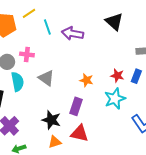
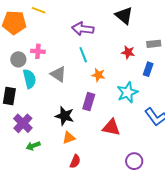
yellow line: (29, 13) -> (39, 10), turned 56
cyan line: (47, 27) -> (83, 55), moved
red star: (117, 76) -> (128, 52), moved
red triangle: (80, 133) -> (111, 127), moved

